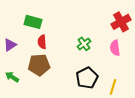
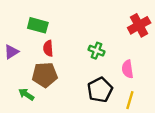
green cross: (84, 44) -> (96, 51), turned -32
pink semicircle: (115, 48) -> (128, 69), moved
green arrow: (12, 77) -> (26, 94), moved

